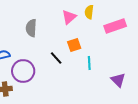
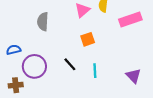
black line: (56, 58) -> (70, 64), moved
cyan line: (89, 63) -> (95, 71), moved

